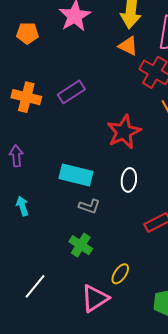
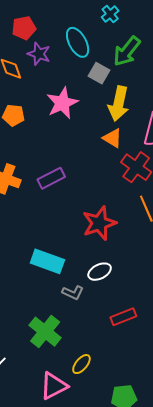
white ellipse: (129, 180) -> (100, 272), turned 50
gray L-shape: (89, 206) -> (73, 293), moved
green cross: (81, 245) -> (45, 332), size x1.4

